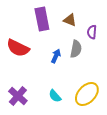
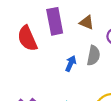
red semicircle: (18, 48) -> (27, 38), moved, turned 40

